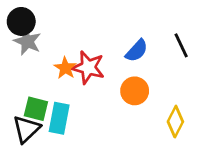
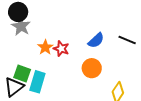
black line: (181, 45) -> (127, 40), turned -48
red star: (88, 67) -> (61, 49), size x0.7

